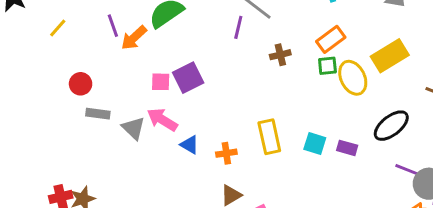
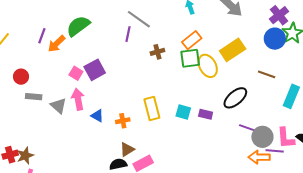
purple line: (113, 26) -> (42, 36), turned 42
green square: (327, 66) -> (190, 58), size x1.5
pink square: (161, 82) -> (76, 73), turned 32
pink arrow: (162, 120) -> (78, 99), turned 50

